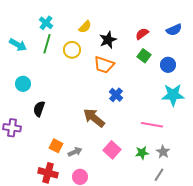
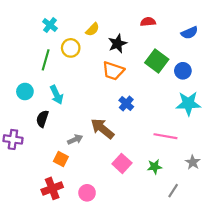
red semicircle: (142, 34) -> (148, 22), moved, turned 32
green line: (47, 44) -> (46, 60), moved
cyan arrow: (18, 45) -> (57, 95), moved, turned 36
yellow circle: (72, 50) -> (71, 48), moved
green square: (144, 56) -> (157, 61), size x1.5
gray arrow: (75, 152) -> (75, 139), moved
gray star: (163, 152) -> (193, 162), moved
red cross: (48, 173) -> (52, 188), turned -36

